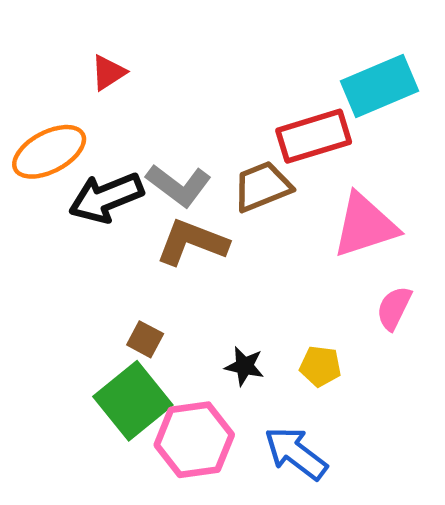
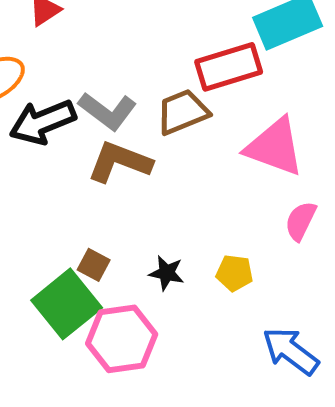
pink triangle: (365, 225) -> (275, 147), turned 38
brown square: (145, 339) -> (94, 265), moved
blue arrow: (296, 453) -> (291, 351), moved

